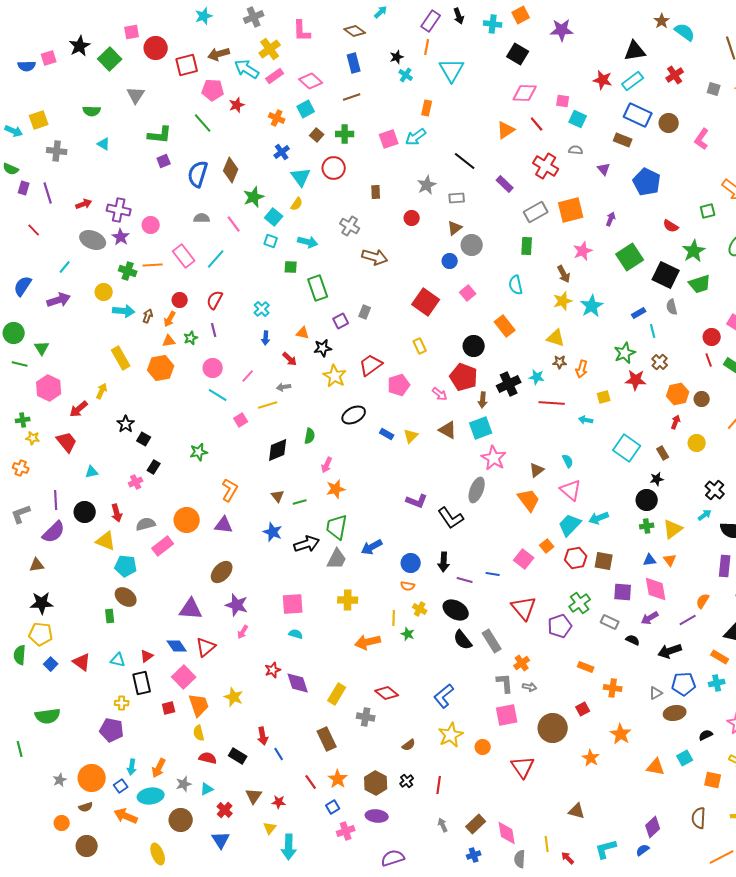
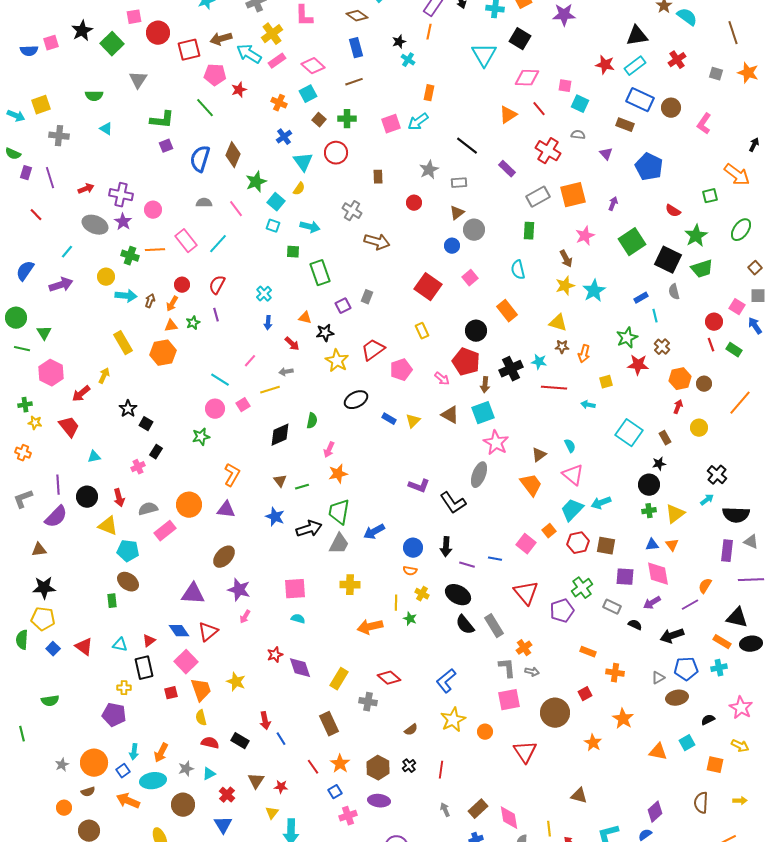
cyan triangle: (452, 70) -> (484, 55), moved
pink circle: (213, 368) -> (215, 409), moved
green semicircle: (48, 716) -> (50, 701), size x0.7

